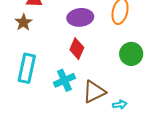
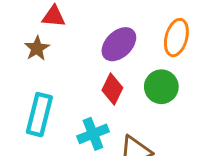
purple ellipse: (80, 17) -> (119, 44), turned -40
green circle: (131, 54) -> (161, 87), moved

